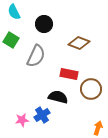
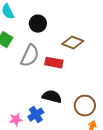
red rectangle: (69, 74) -> (54, 63), moved
brown circle: (91, 89) -> (85, 106), moved

